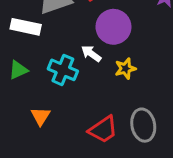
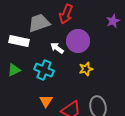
white arrow: (91, 54) -> (57, 48), moved
orange triangle: (41, 116) -> (46, 101), moved

